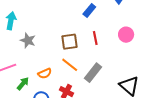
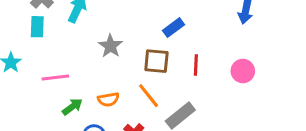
blue rectangle: (89, 11) -> (173, 28), moved
gray star: (28, 40) -> (110, 46), moved

